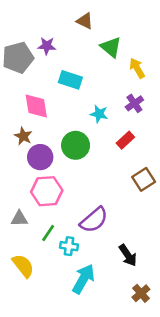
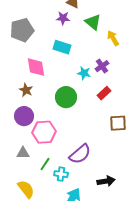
purple star: (47, 46) -> (63, 18), moved
purple cross: (134, 103) -> (102, 66), moved
purple circle: (40, 157) -> (24, 116), moved
brown square: (144, 179) -> (118, 123), turned 30
black arrow: (128, 255) -> (106, 181), turned -66

